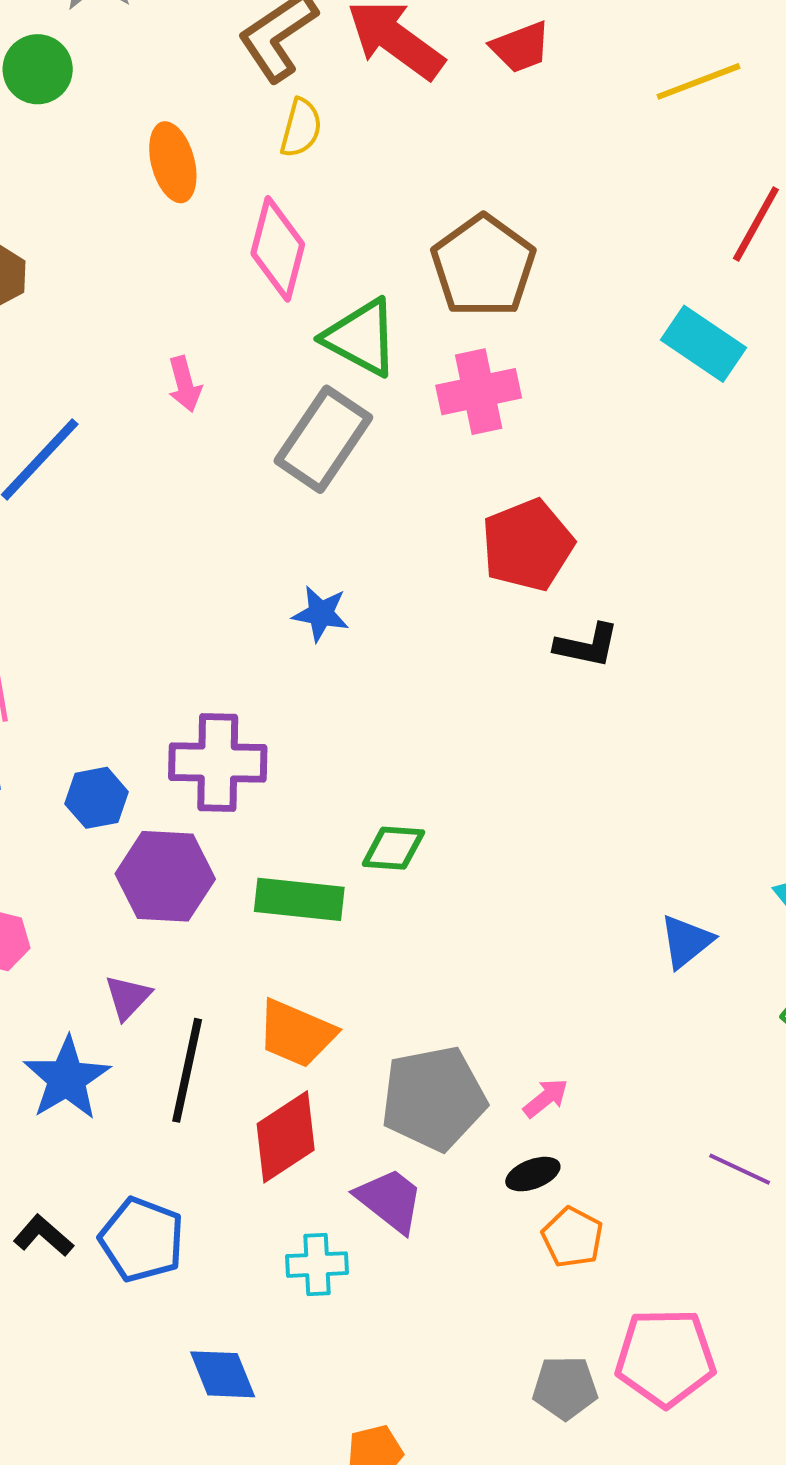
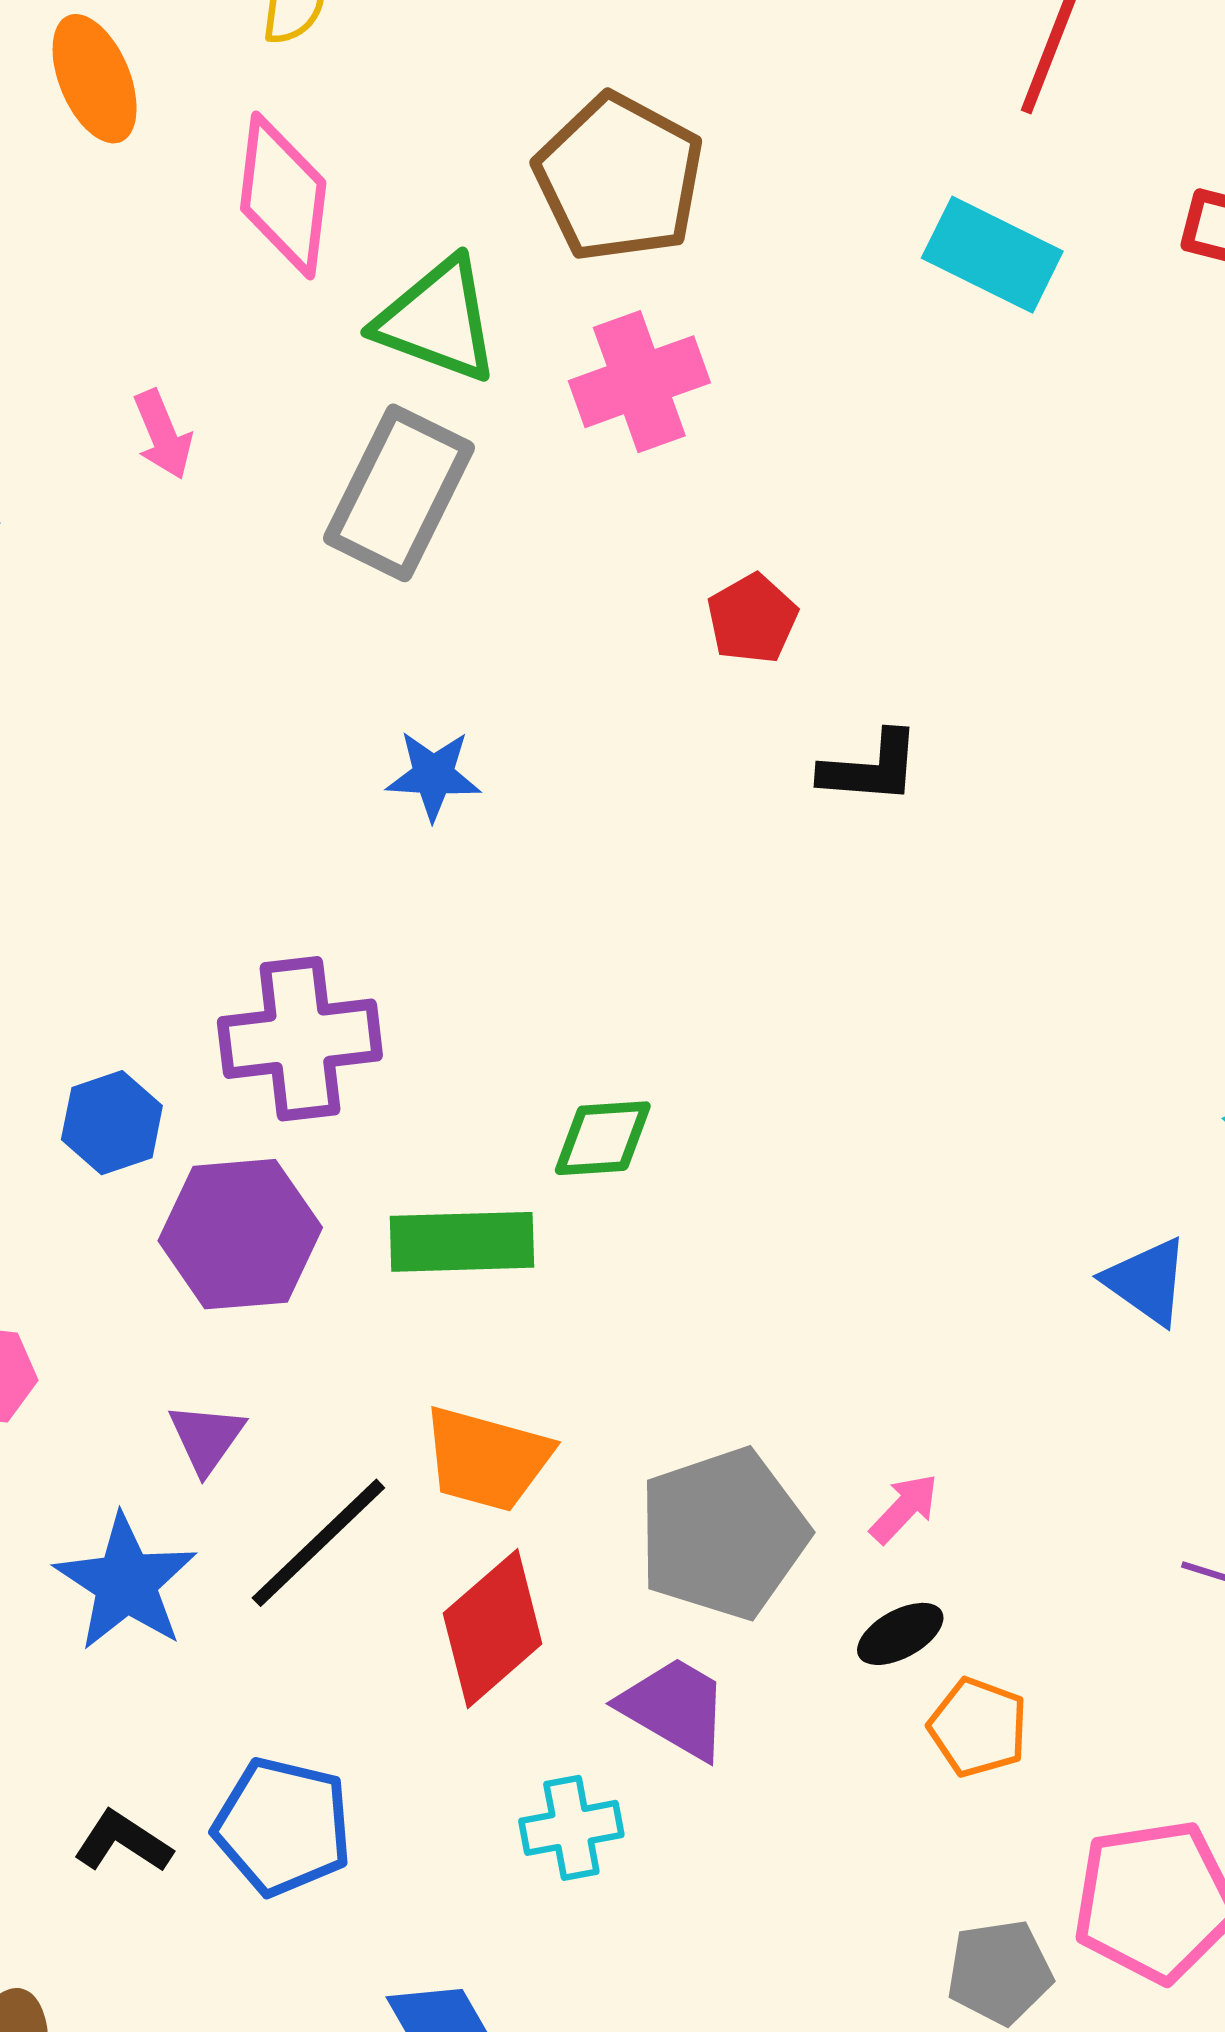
red pentagon: (527, 545) -> (752, 619), size x0.6
blue triangle: (686, 941) -> (1147, 1281), moved, turned -38
black line: (187, 1070) -> (318, 1543), turned 42

